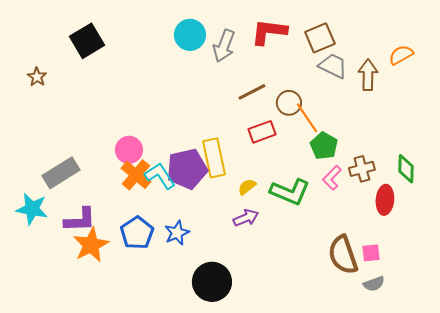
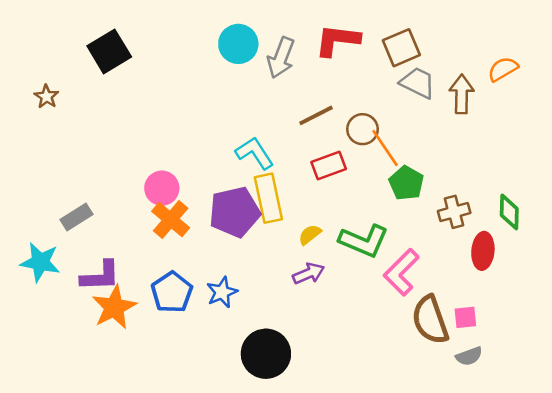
gray rectangle: (61, 173) -> (77, 217), size x0.7
cyan L-shape: (160, 176) -> (255, 153), moved
pink L-shape: (332, 178) -> (401, 272), moved, size x1.5

